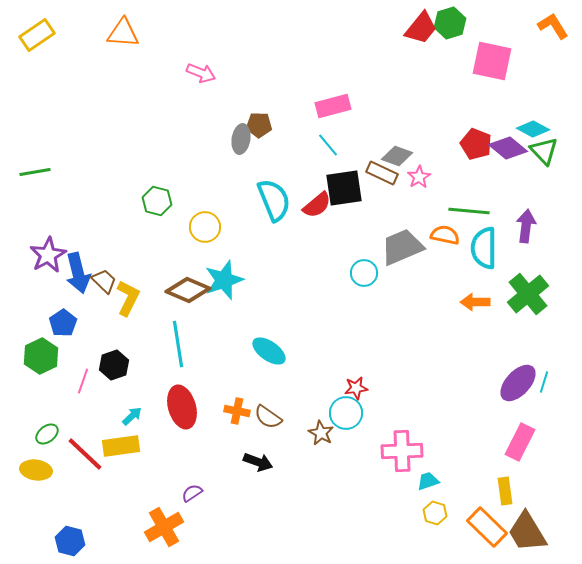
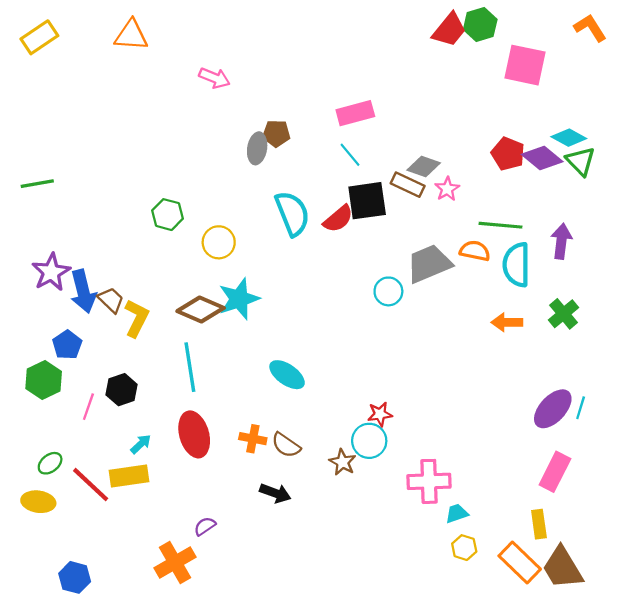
green cross: (528, 294) -> (563, 314), size x0.7

